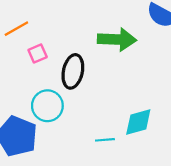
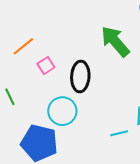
green arrow: (117, 39) -> (115, 41), turned -124

